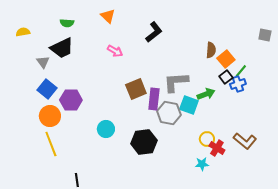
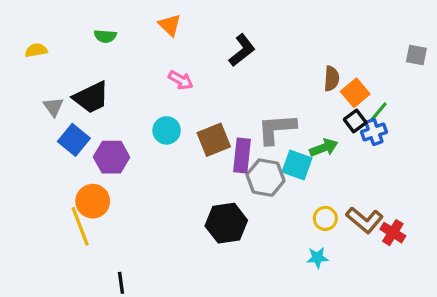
black trapezoid: (62, 48) -> (91, 97), moved
gray triangle: (43, 62) -> (53, 107), moved
orange circle: (50, 116) -> (93, 201), moved
cyan circle: (106, 129) -> (167, 130), moved
brown L-shape: (245, 141) -> (365, 220), moved
red cross: (217, 148) -> (393, 233), moved

